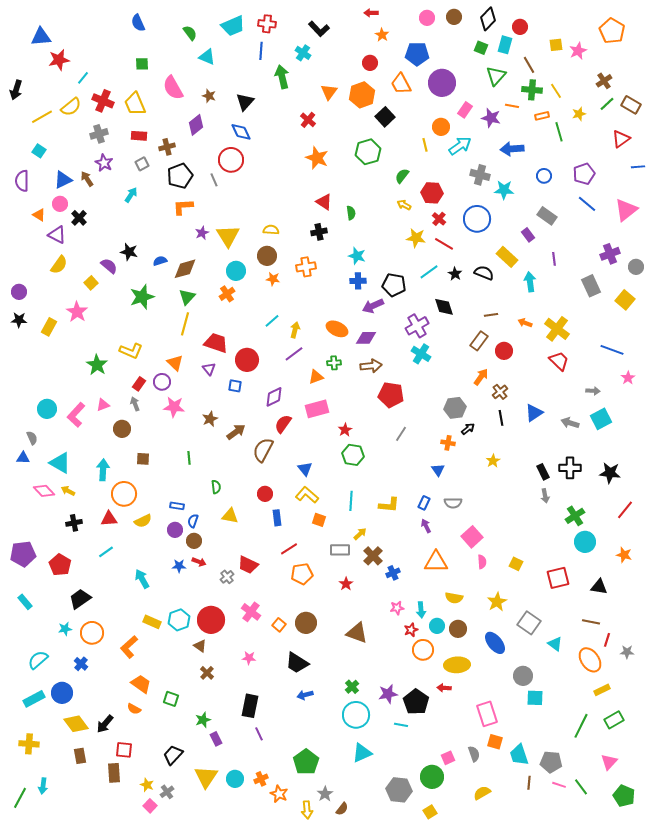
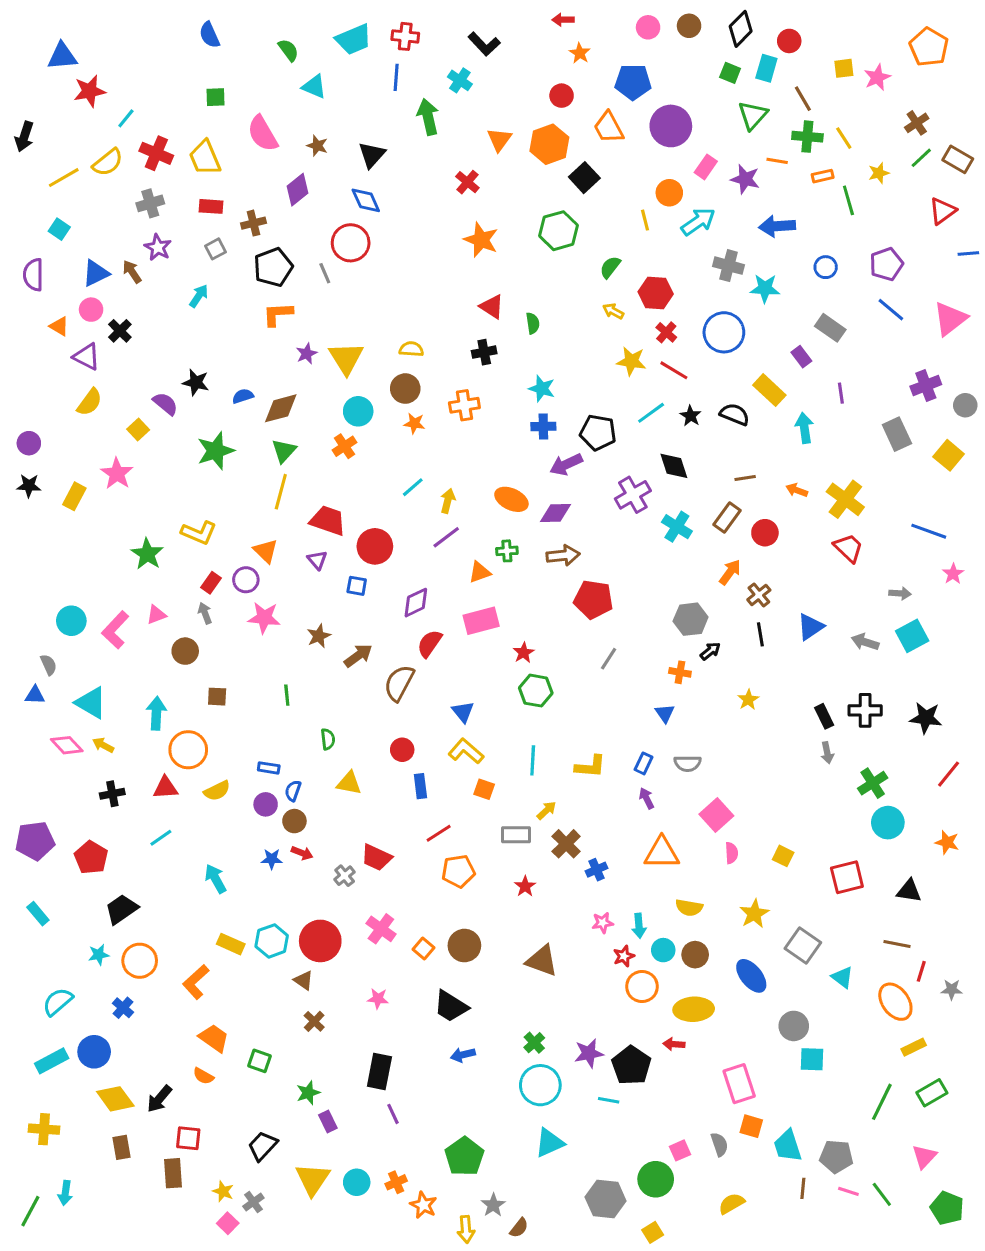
cyan cross: (421, 354) -> (677, 527), moved

